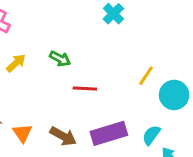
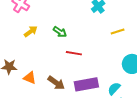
yellow line: (146, 76) -> (118, 31), moved, turned 32
orange triangle: (22, 133) -> (30, 78), turned -40

